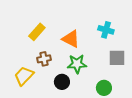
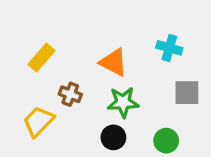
yellow rectangle: (37, 32) -> (42, 58), moved
brown cross: (44, 59) -> (70, 94), turned 32
black circle: (62, 82) -> (113, 137), moved

